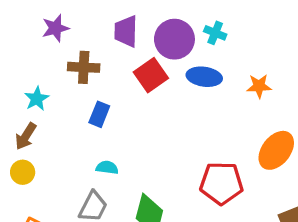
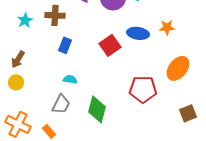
red square: (151, 75) -> (110, 45), moved
blue ellipse: (204, 77) -> (138, 33), moved
cyan star: (37, 99) -> (25, 20), moved

